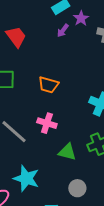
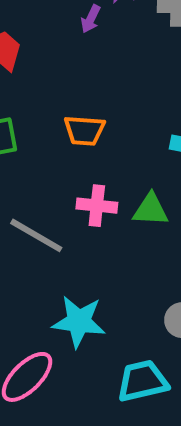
green triangle: (67, 152) -> (151, 210), moved

